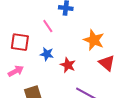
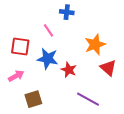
orange star: (94, 40) -> (95, 44), turned 30
blue star: (47, 54) -> (48, 59), size x1.5

